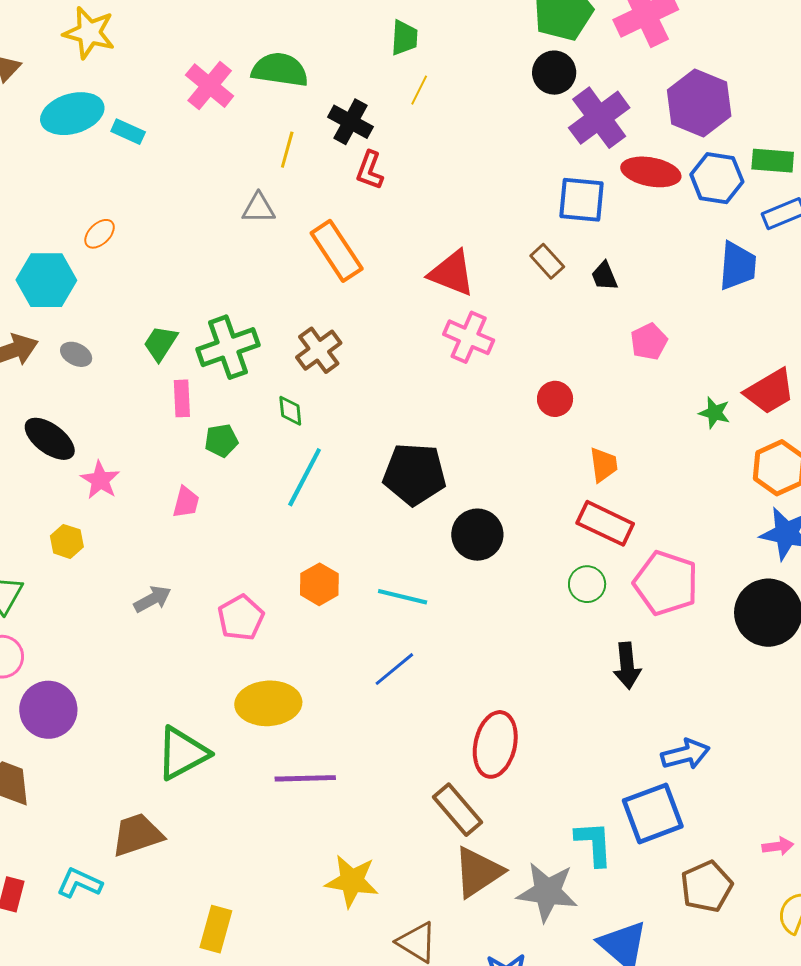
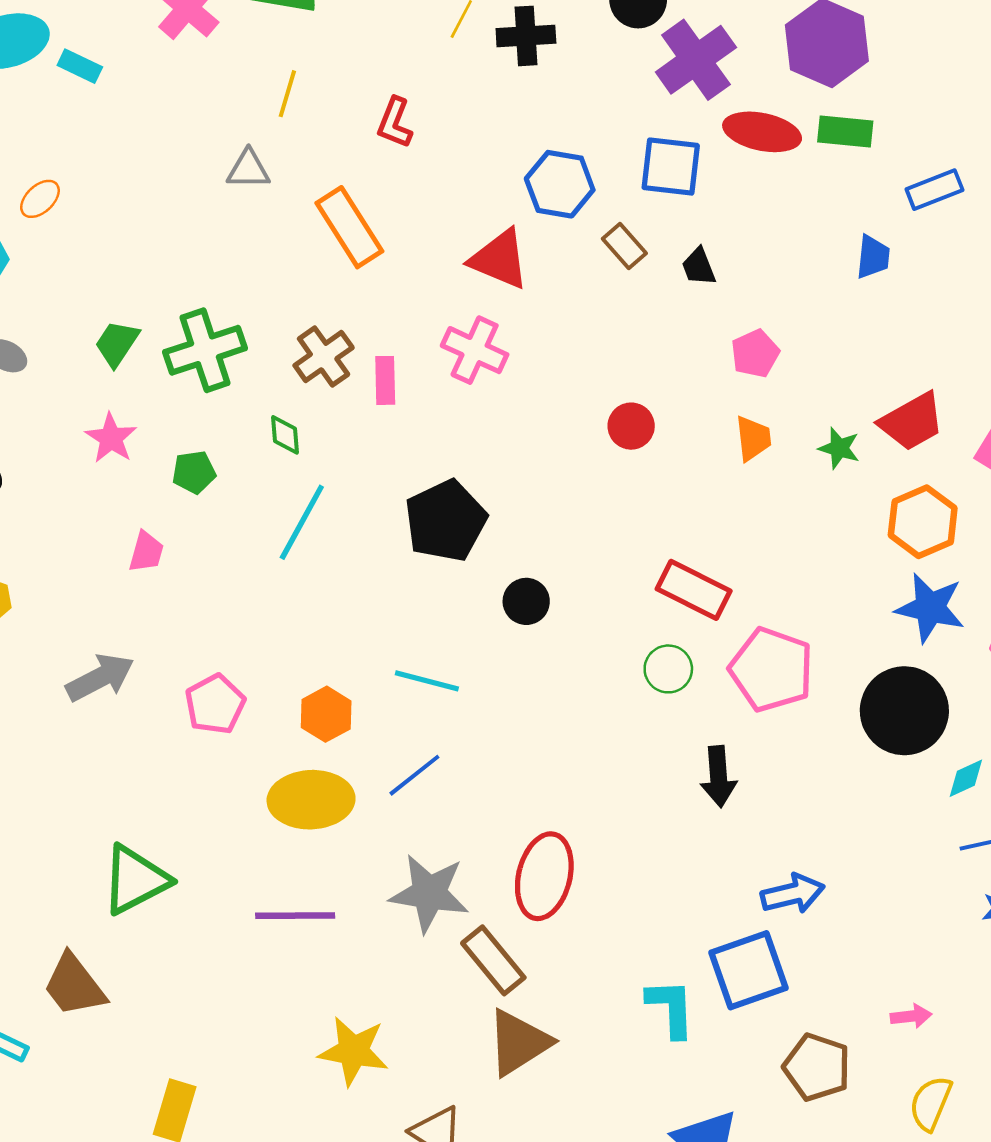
black cross: (350, 122) -> (526, 36), moved, turned -33
green rectangle: (773, 161) -> (845, 131), moved
blue hexagon: (717, 178) -> (560, 184), moved
blue trapezoid: (738, 266) -> (873, 257), size x0.7
pink cross: (469, 337) -> (475, 350), moved
pink rectangle: (182, 398) -> (385, 380), moved
orange trapezoid: (604, 465) -> (753, 438), moved
black pentagon: (414, 474) -> (446, 521), turned -30
pink star: (100, 480) -> (111, 438), moved
black circle: (477, 535) -> (526, 601), size x0.7
orange hexagon: (319, 584) -> (326, 714), moved
gray arrow: (153, 599) -> (100, 678), size x1.4
yellow ellipse: (268, 703) -> (311, 800), moved
brown trapezoid: (137, 835) -> (74, 985), turned -110
brown pentagon: (707, 887) -> (817, 1067), turned -30
gray star: (547, 892) -> (429, 893), moved

